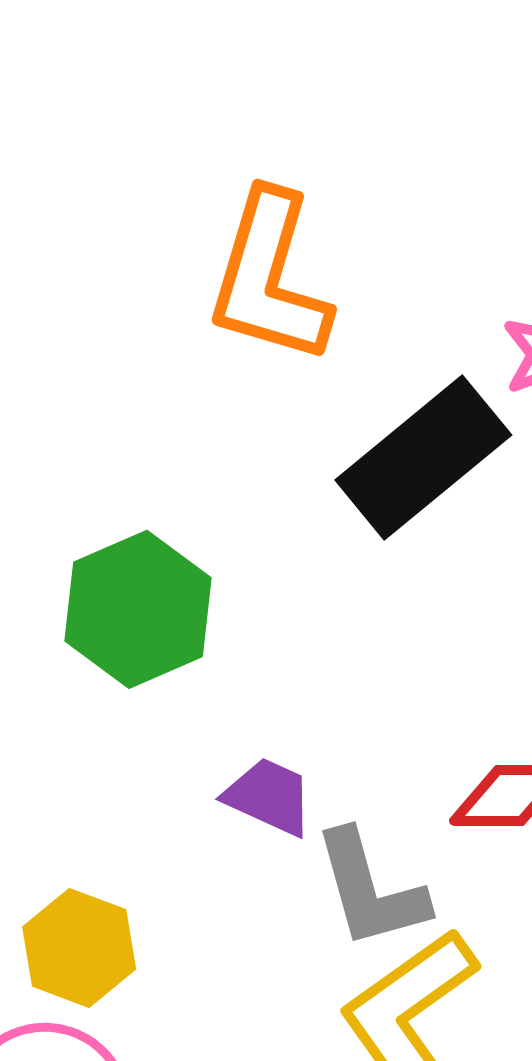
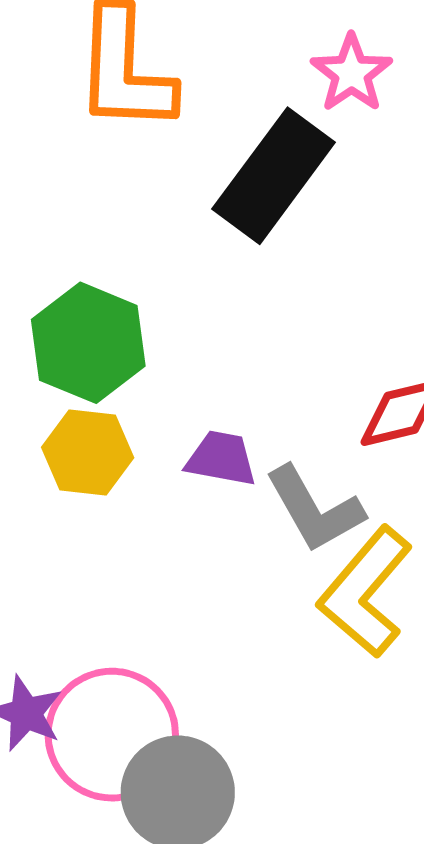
yellow hexagon: (79, 948) -> (88, 453), moved

